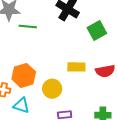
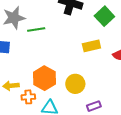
yellow rectangle: (76, 67) -> (91, 46), moved

